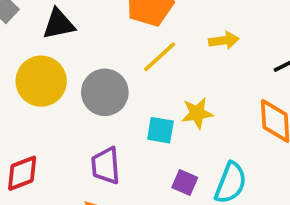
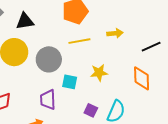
yellow line: (160, 57) -> (79, 41), turned 30
cyan square: (160, 130) -> (70, 82), moved

